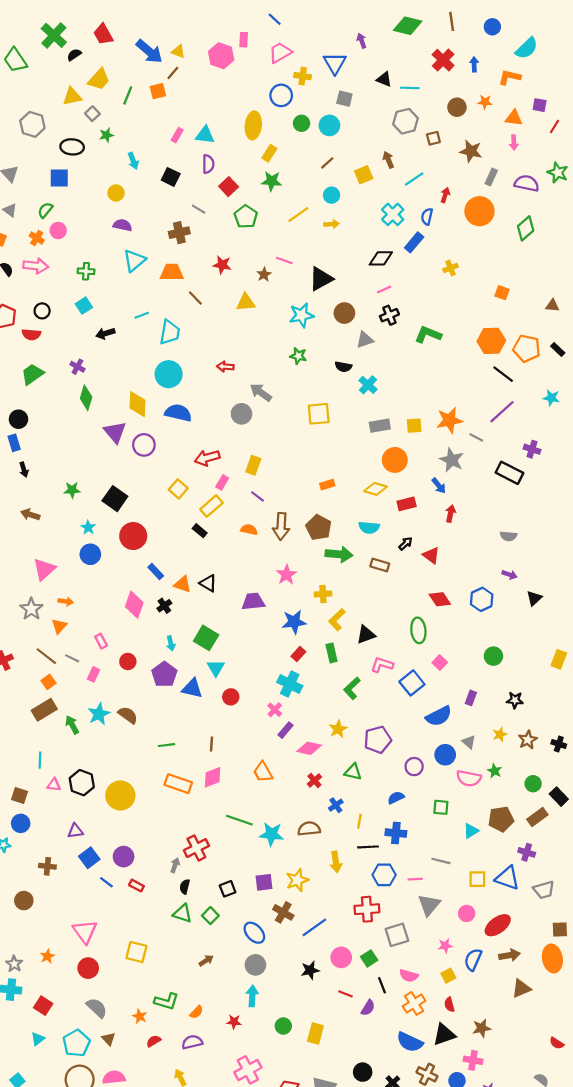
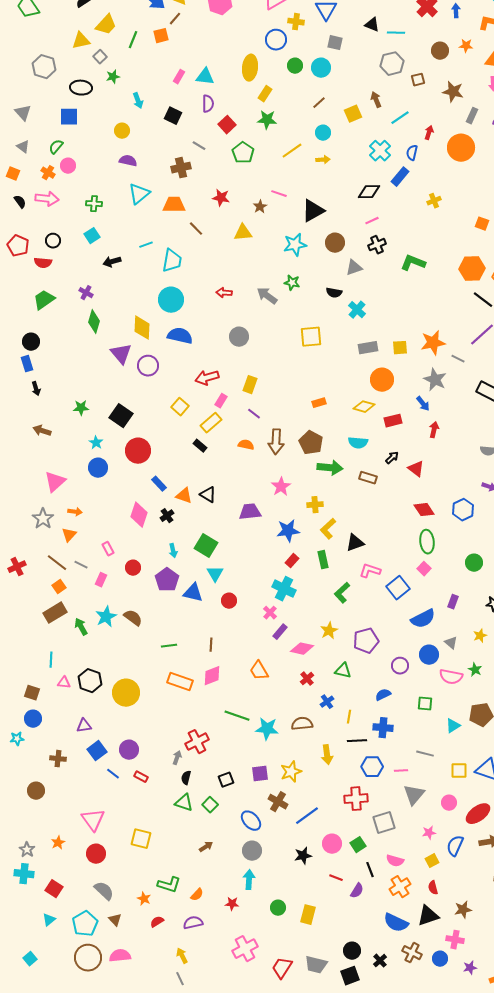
gray arrow: (261, 392) -> (267, 296), moved
green ellipse: (418, 630) -> (427, 542), moved

